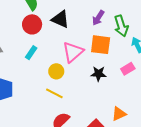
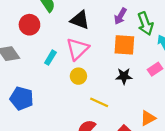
red circle: (32, 24) -> (29, 25), moved
pink triangle: (73, 52) -> (77, 49), moved
yellow line: (54, 93) -> (99, 102), moved

